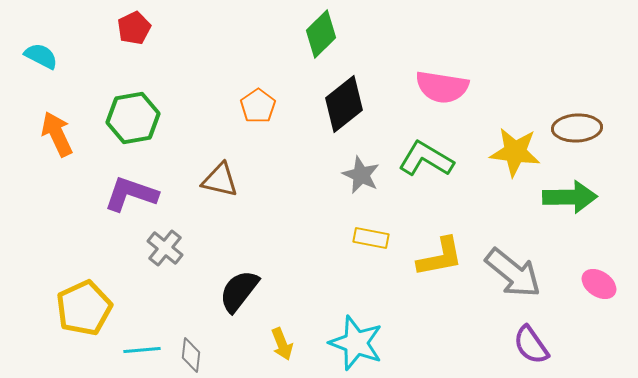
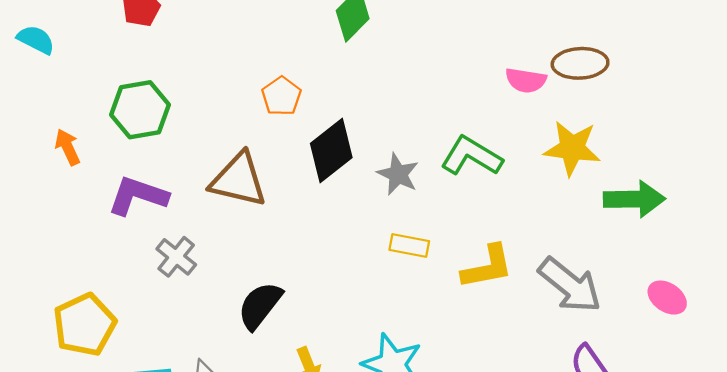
pink semicircle: (442, 87) -> (526, 80), moved, size x0.7
black diamond: (344, 104) -> (331, 150), moved
brown ellipse: (577, 128) -> (580, 63), moved
orange arrow: (57, 134) -> (68, 147), moved, size x0.7
brown triangle: (220, 180) -> (238, 180), size x1.4

